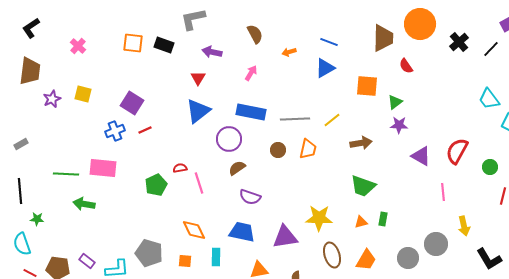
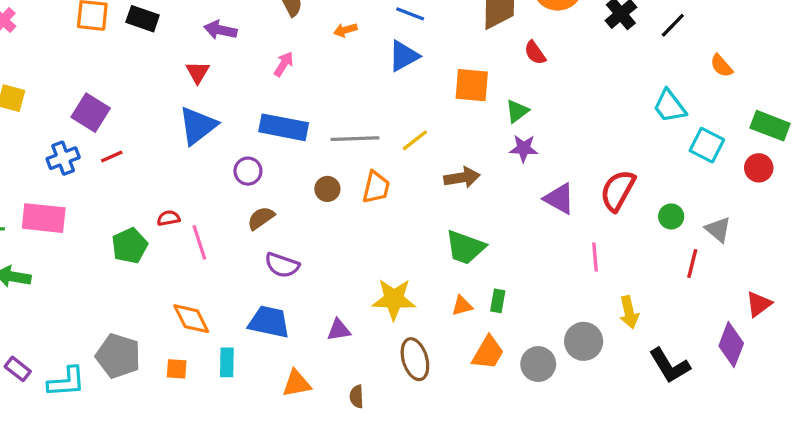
purple circle: (229, 139) -> (248, 171), size x0.7
purple triangle: (285, 237) -> (339, 330), size x0.6
orange trapezoid: (366, 260) -> (488, 353), moved

